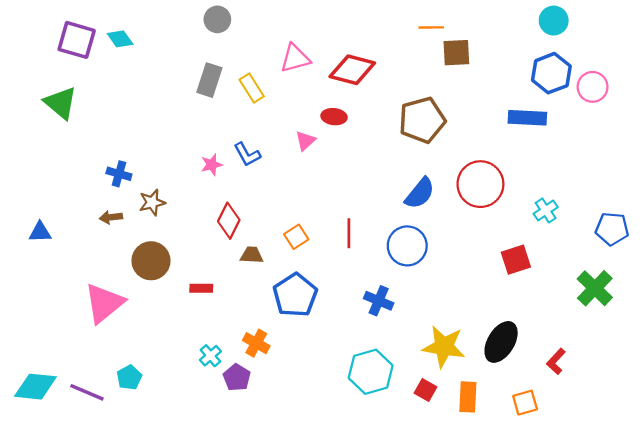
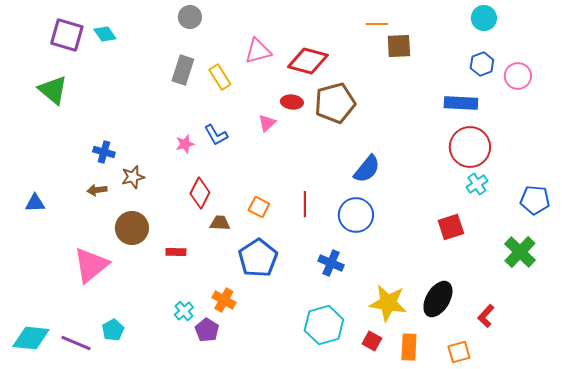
blue hexagon: (551, 73) -> (482, 64), size x0.7
brown pentagon: (422, 120) -> (335, 103), moved
red circle: (480, 184) -> (470, 147), moved
orange square: (296, 237) -> (259, 207), turned -30

